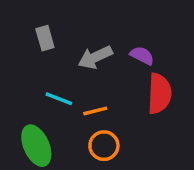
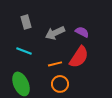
red semicircle: (159, 94) -> (79, 57), moved, turned 30
cyan line: (59, 99) -> (24, 51), moved

